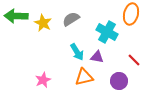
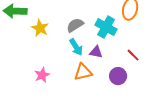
gray semicircle: (71, 19) -> (75, 25), moved
yellow star: (43, 23) -> (40, 28), moved

